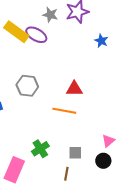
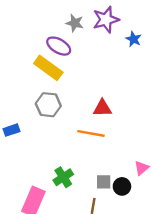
yellow rectangle: (16, 32) -> (48, 68), moved
blue star: (101, 41) -> (133, 39), moved
black circle: (103, 161) -> (122, 186), moved

